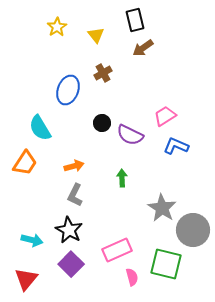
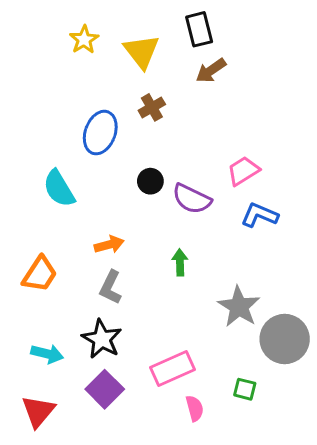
yellow triangle: (96, 35) -> (142, 51), size x1.5
orange trapezoid: (25, 163) -> (40, 274), moved
green square: (166, 264) -> (245, 389), size x0.5

